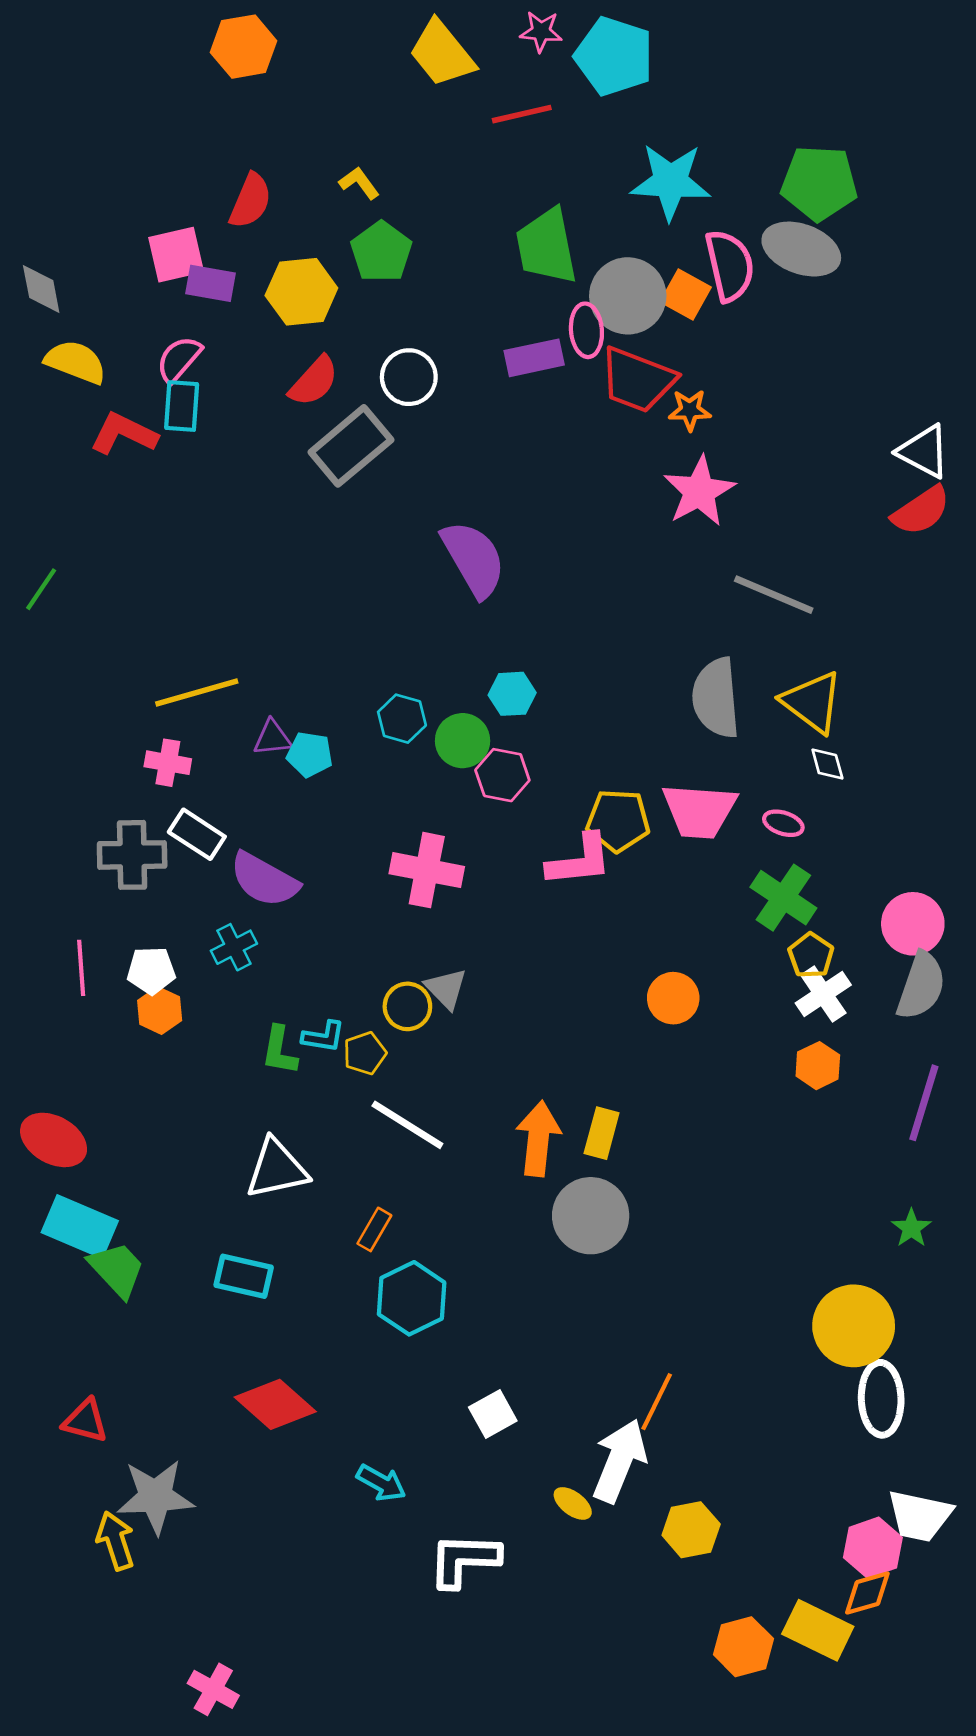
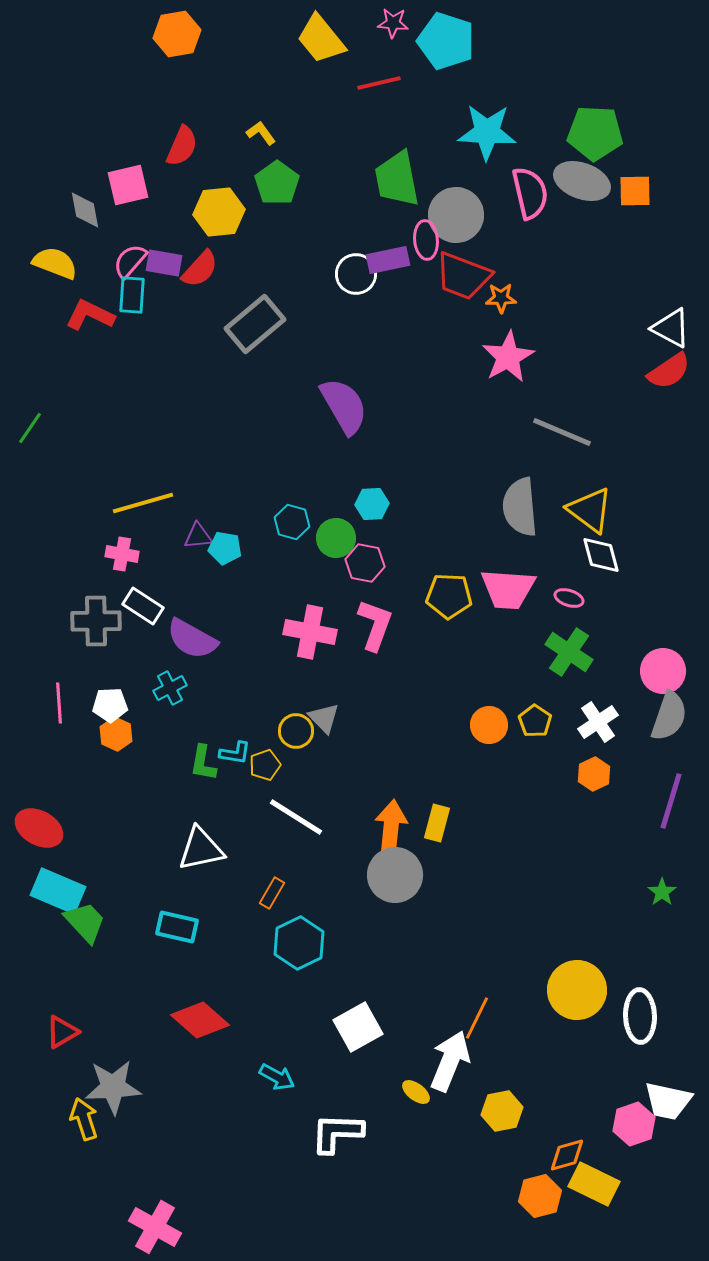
purple rectangle: (211, 283) -> (164, 263), moved
gray diamond: (41, 289) -> (85, 210), moved
orange square: (686, 294) -> (635, 191), moved, turned -30
white circle: (409, 377) -> (356, 274), moved
red semicircle: (314, 381) -> (200, 269), moved
white diamond: (827, 764) -> (601, 555), size x1.5
pink L-shape: (580, 860) -> (375, 625), moved, turned -64
yellow pentagon: (811, 955) -> (535, 721), moved
gray circle: (591, 1216) -> (395, 875), moved
yellow circle: (854, 1326) -> (577, 990), moved
white square: (493, 1414) -> (358, 1027), size x1.4
red triangle: (85, 1421) -> (62, 1032), turned -45
orange diamond: (867, 1593) -> (567, 1155), moved
pink cross: (213, 1689) -> (155, 1227), size x1.4

